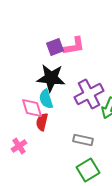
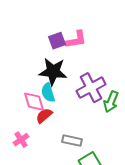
red semicircle: (42, 122) -> (44, 116), turned 36
gray rectangle: (83, 140) -> (72, 141), moved

